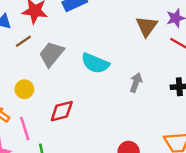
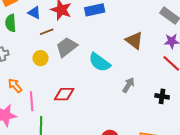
brown triangle: (147, 26) -> (134, 40), moved, turned -42
yellow circle: (24, 89) -> (40, 58), moved

